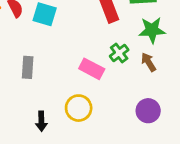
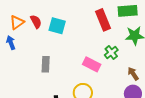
brown arrow: (148, 62) -> (133, 74), moved

